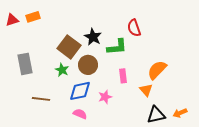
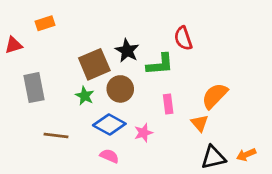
red triangle: (12, 20) -> (14, 45), moved
brown square: (69, 47) -> (94, 64), turned 30
blue diamond: (80, 91) -> (109, 124), turned 40

